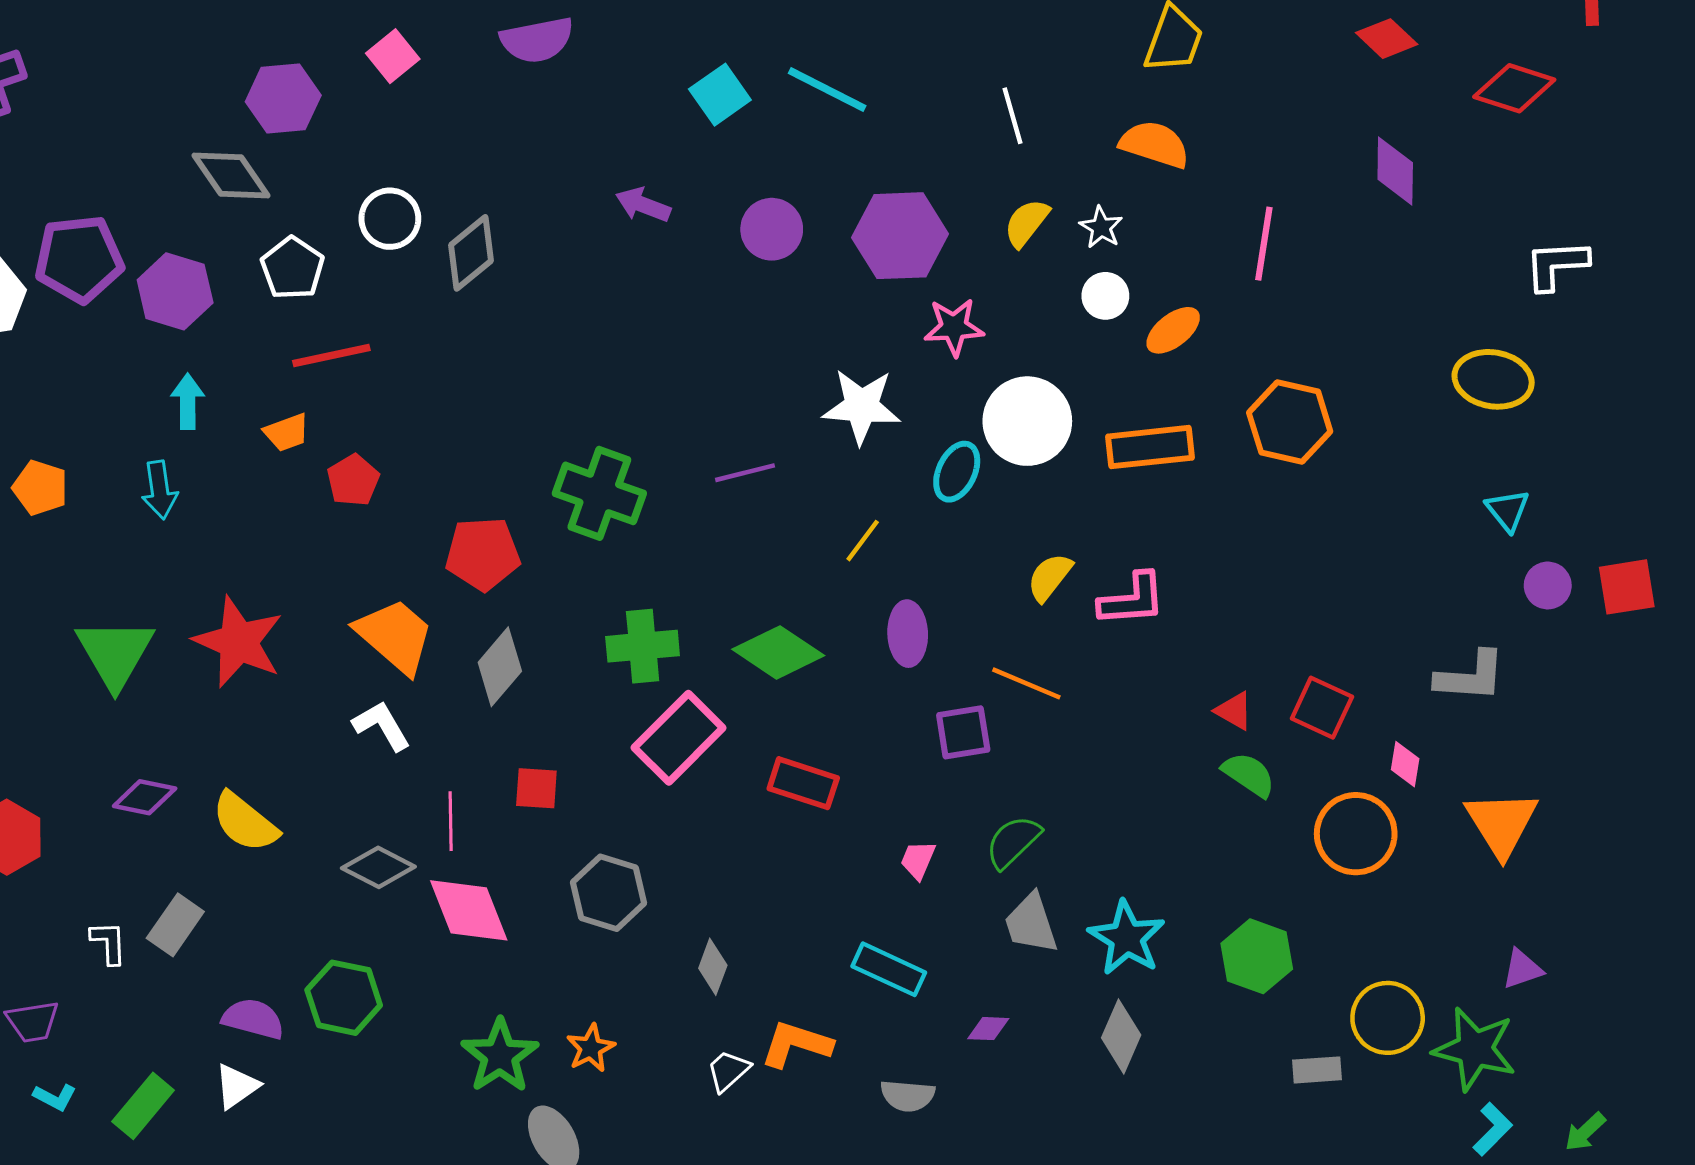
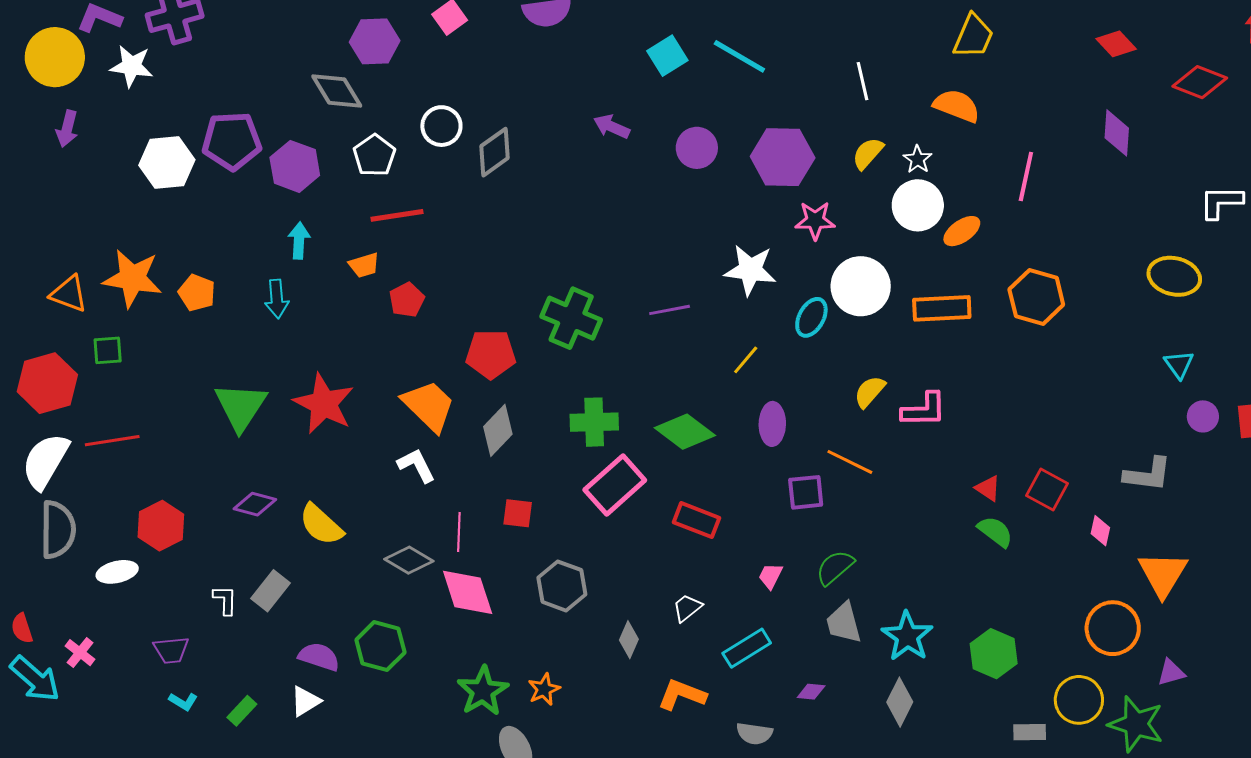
white circle: (1105, 296) -> (918, 205), size x1.6
orange circle: (1356, 834) -> (1113, 628), moved
cyan rectangle: (889, 969) -> (747, 648), turned -60
white trapezoid: (728, 1071) -> (687, 608), moved
green rectangle: (143, 1106) -> (242, 711), size x0.7

